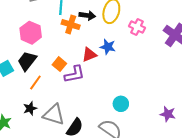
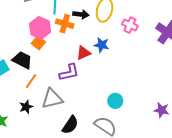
pink hexagon: (31, 33) -> (40, 28), moved
black trapezoid: (27, 61) -> (22, 60), turned 80
orange square: (59, 64) -> (38, 43), moved
gray triangle: (54, 115) -> (52, 99), moved, turned -30

